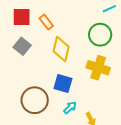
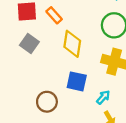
brown circle: (35, 100) -> (47, 102), size x0.7
cyan arrow: (70, 108) -> (103, 97), moved

